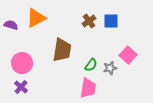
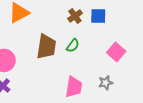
green semicircle: (91, 65) -> (73, 46), moved
gray star: (110, 68) -> (106, 83), moved

